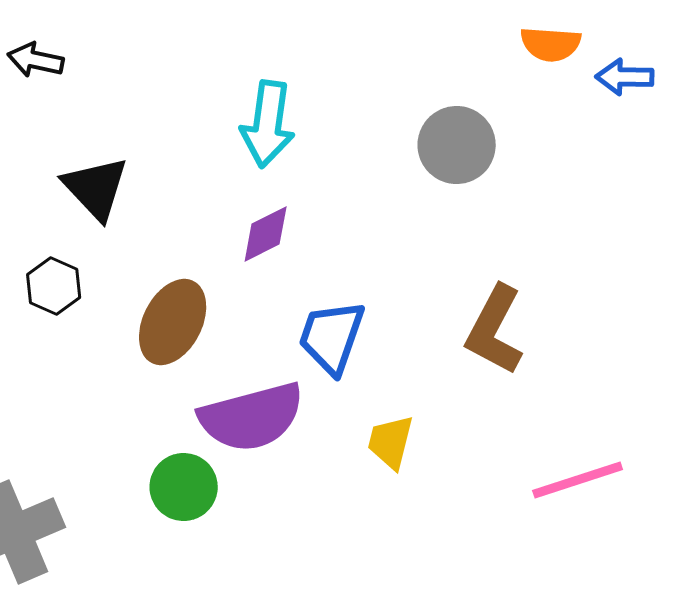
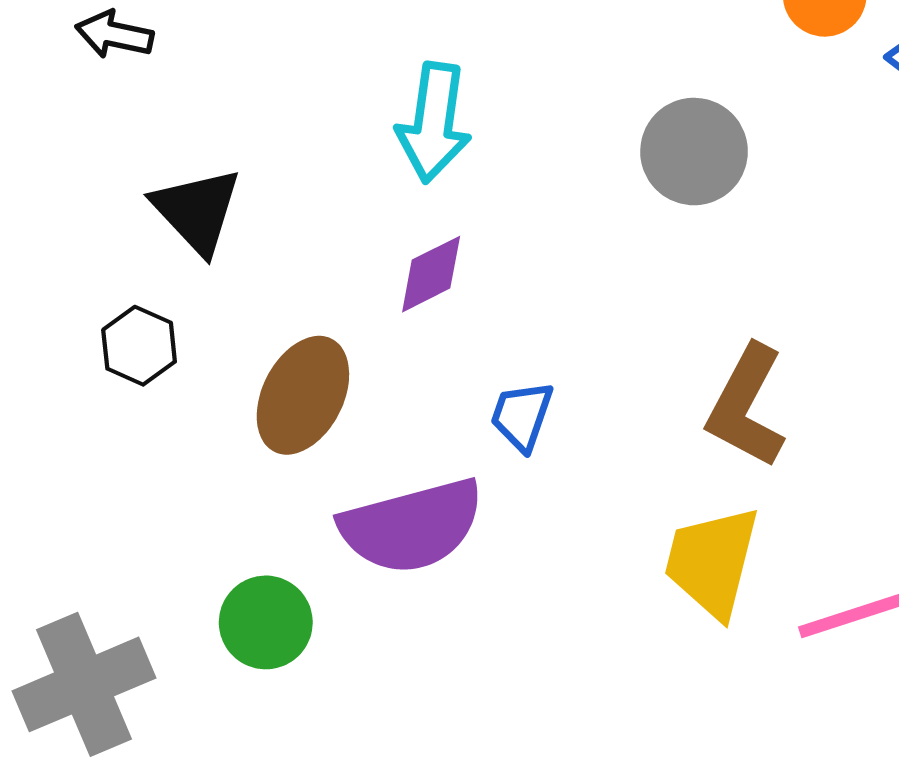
blue trapezoid: (332, 337) -> (522, 416), size x0.7
yellow trapezoid: (391, 442) -> (712, 562), moved, size x1.5
green circle: (184, 487) -> (266, 622), moved

